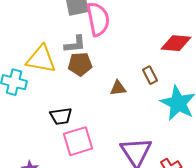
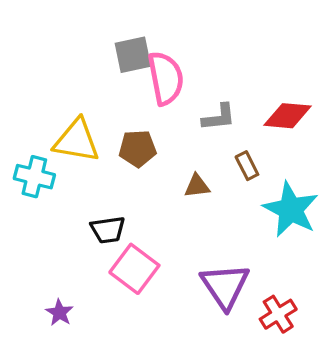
gray L-shape: (75, 44) -> (219, 117), moved
pink square: (78, 141) -> (134, 269), turned -36

